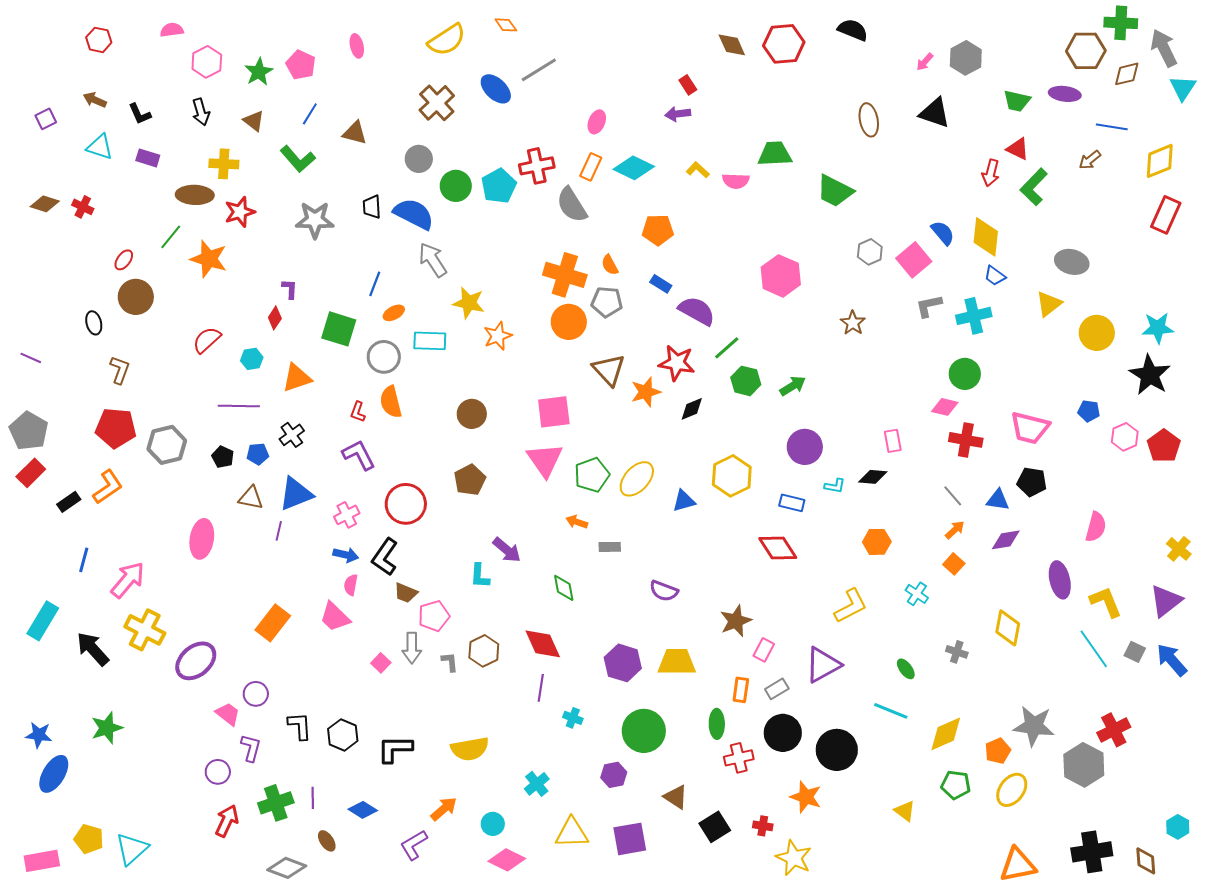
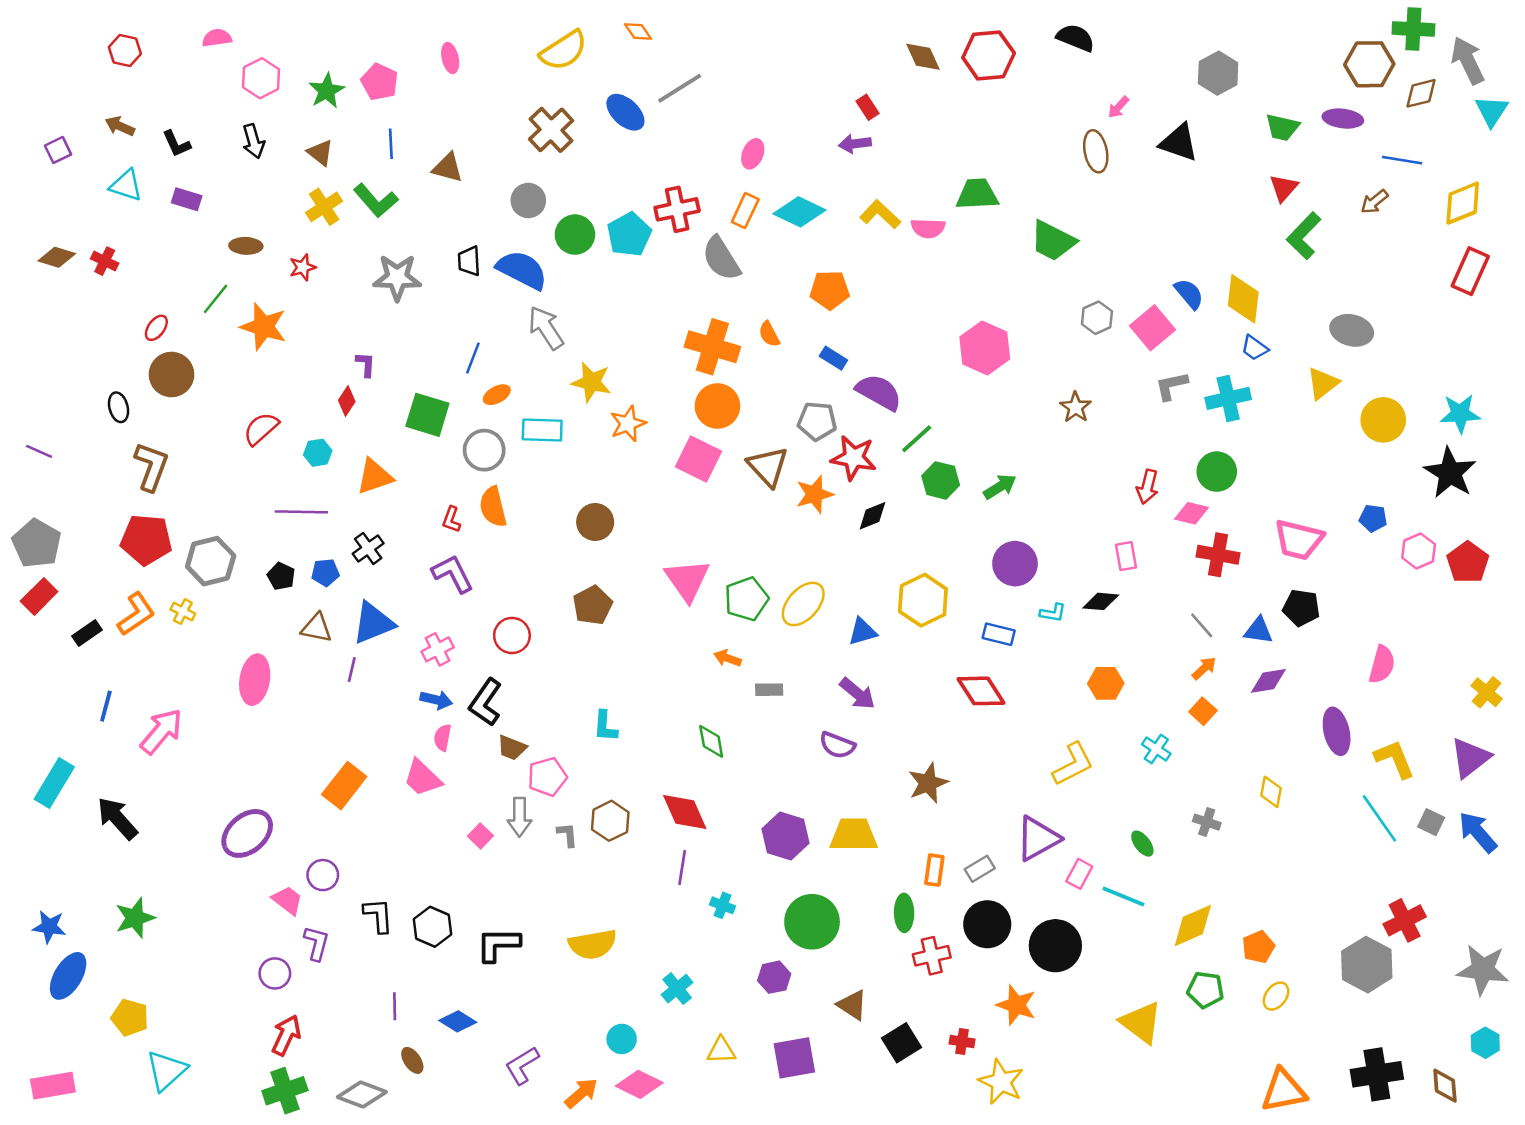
pink arrow: (925, 62) -> (1118, 107), moved
blue line: (310, 114) -> (391, 144), turned -35
red triangle: (1018, 149) -> (1284, 188), turned 45
yellow cross: (224, 164) -> (324, 207), moved, turned -36
yellow L-shape: (698, 170) -> (880, 214), size x1.4
red arrow: (991, 173) -> (1147, 487), moved
brown ellipse: (195, 195) -> (246, 246), size x0.7
red star: (240, 212) -> (303, 267), size x0.7
gray pentagon: (607, 302) -> (817, 421), moved
brown L-shape: (120, 370) -> (151, 467), size x1.4
pink square: (554, 412) -> (699, 459), moved, turned 33
red circle: (406, 504) -> (512, 635), size x0.7
purple arrow: (507, 550) -> (857, 693), moved
yellow diamond: (1008, 628) -> (1271, 792), size x0.7
yellow cross: (145, 630) -> (183, 612), moved, size x0.5
pink rectangle: (764, 650) -> (1079, 874), moved
gray star: (1034, 726) -> (1483, 970), moved
yellow ellipse: (1012, 790) -> (1276, 996), size x0.7
green cross: (276, 803) -> (285, 1091), moved
orange arrow: (444, 809) -> (581, 1093), moved
yellow triangle: (905, 811) -> (1141, 1023), size x1.6
yellow triangle: (572, 833) -> (721, 1050), size x0.7
yellow pentagon: (89, 839) -> (130, 1018), moved

